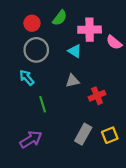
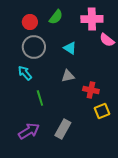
pink cross: (90, 30) -> (92, 19), moved
red cross: (97, 96) -> (91, 90), turned 35
gray rectangle: (83, 134) -> (63, 129), moved
yellow square: (110, 135) -> (102, 111), moved

